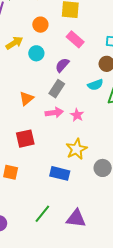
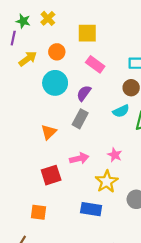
yellow arrow: (14, 43) -> (28, 59), moved
cyan circle: (36, 53) -> (55, 83), size x1.5
pink arrow: (54, 113) -> (79, 158), moved
pink star: (77, 115) -> (115, 155), moved

